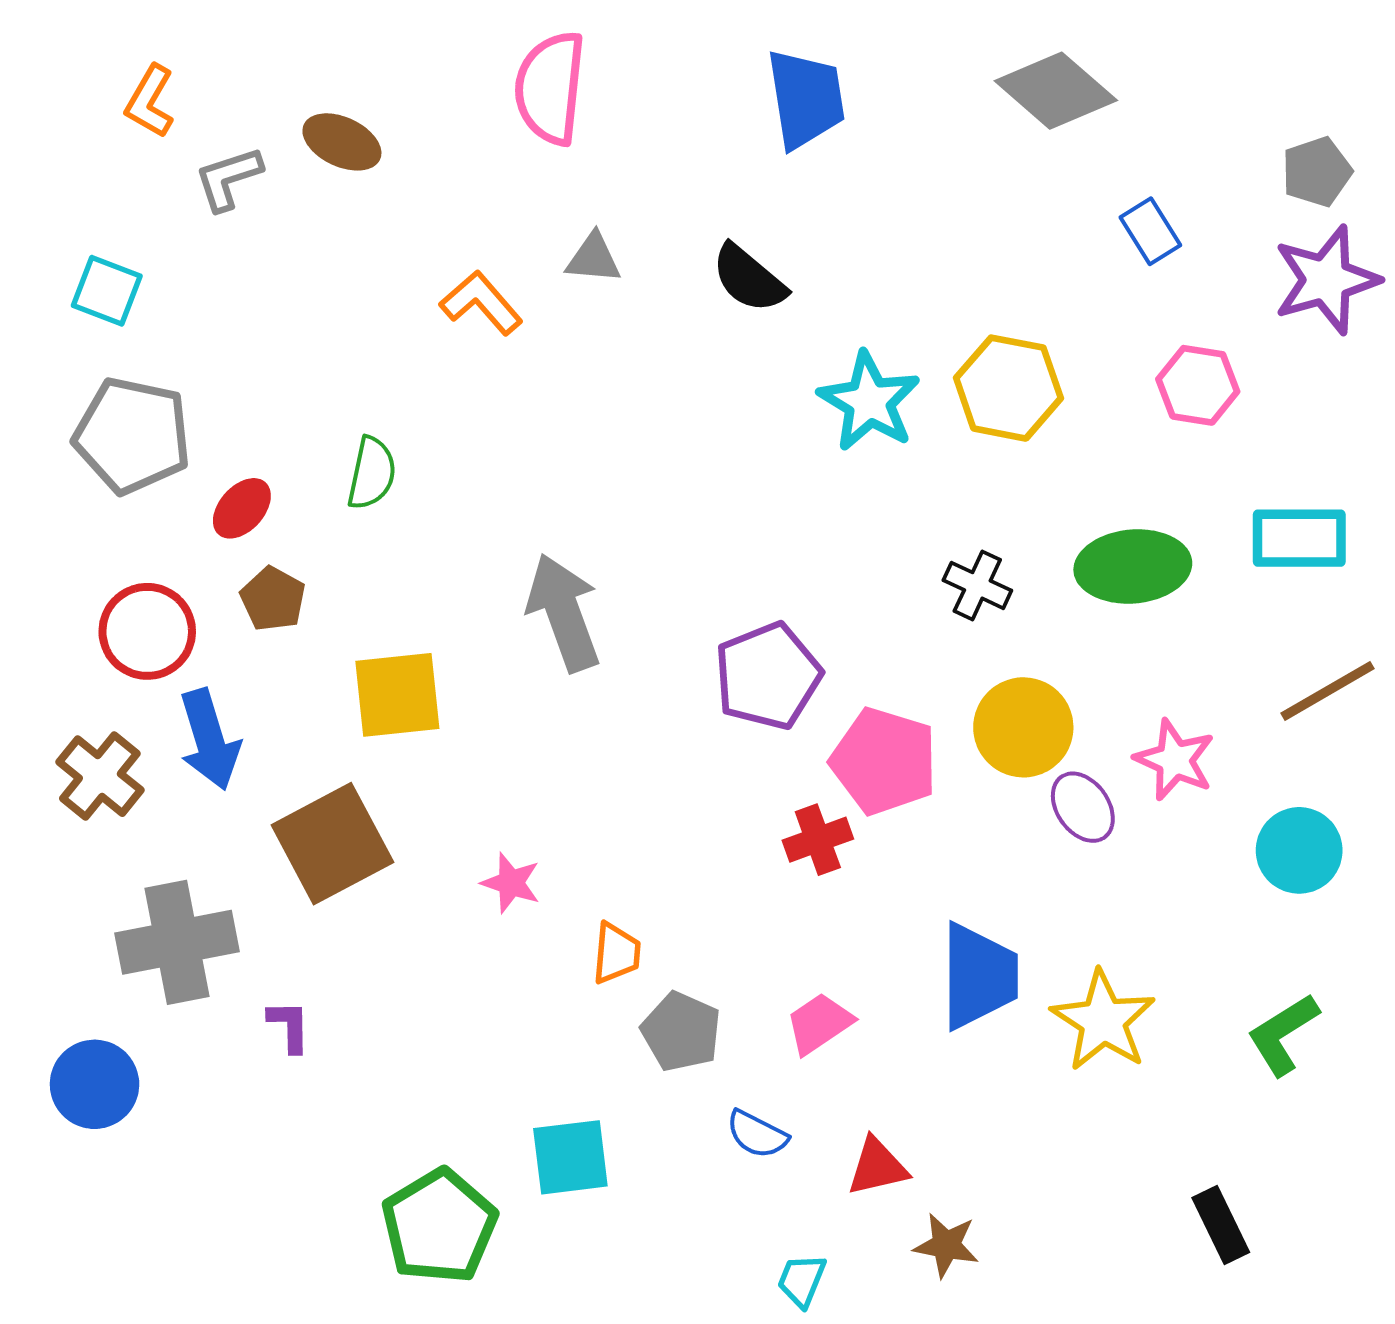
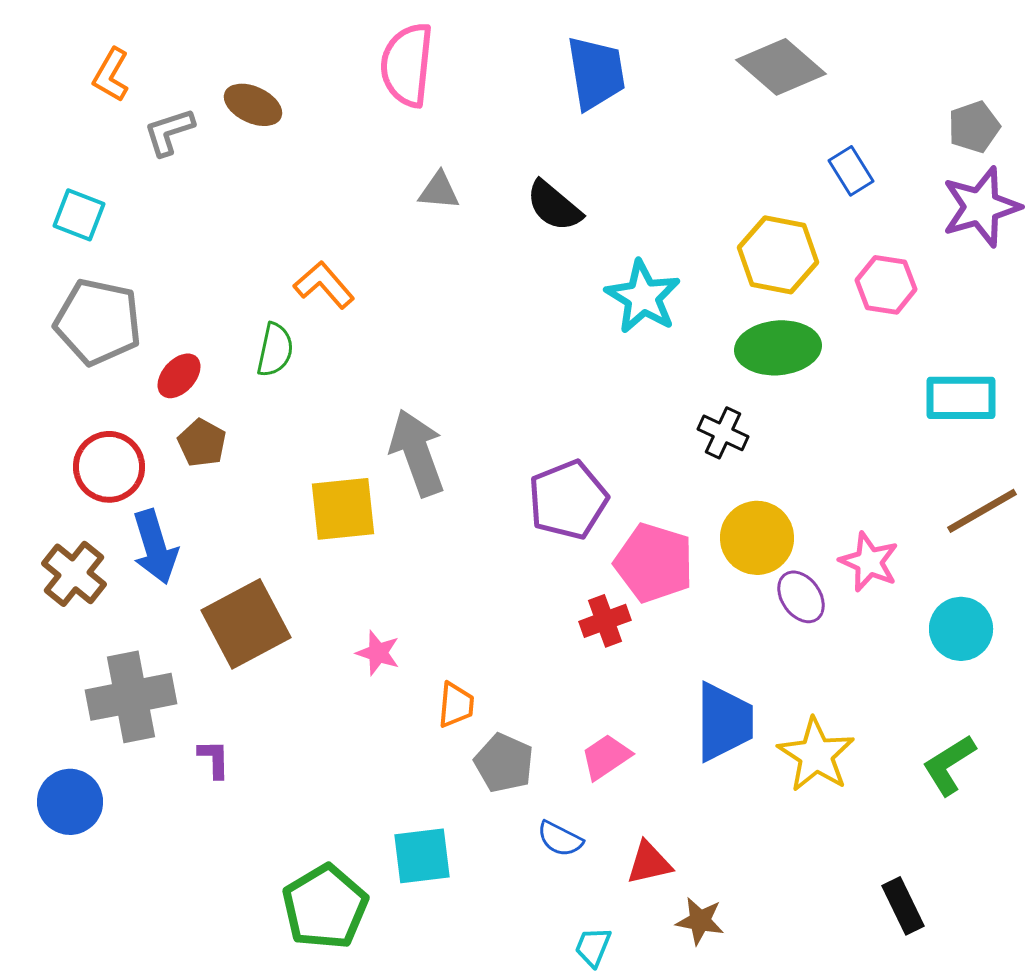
orange L-shape: (481, 303) -> (324, 285), moved
yellow hexagon: (1008, 388) -> (778, 255), moved
green ellipse: (1133, 566) -> (778, 348), moved
yellow square: (397, 695) -> (343, 509), moved

